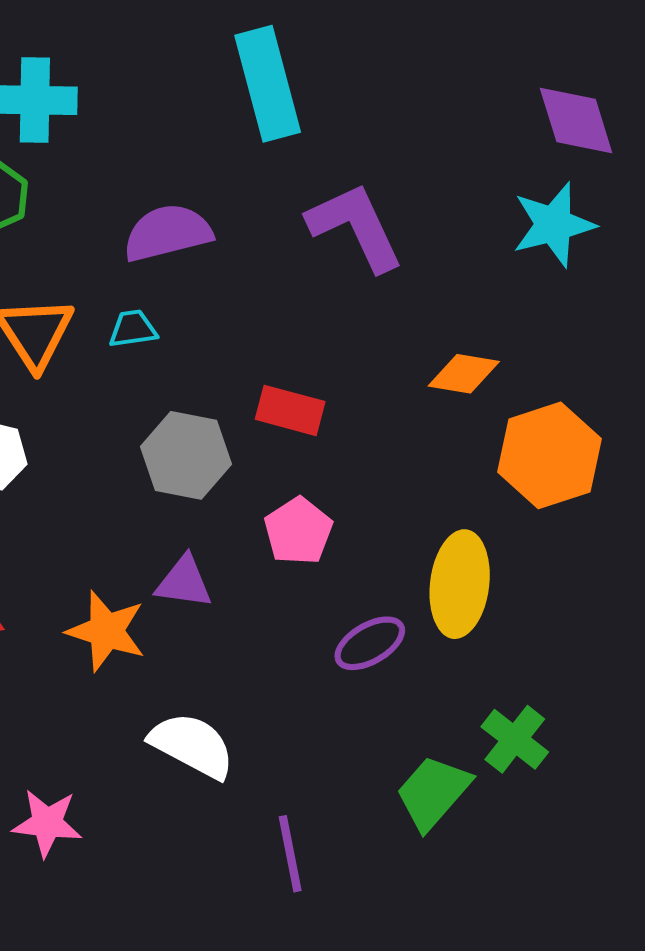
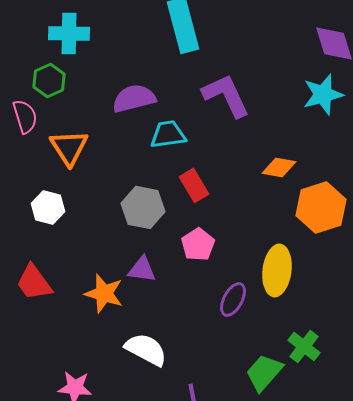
cyan trapezoid: (133, 329) -> (168, 134), moved, size x1.5
red rectangle: (290, 410) -> (194, 185), turned 44
purple ellipse: (370, 643) -> (233, 299), turned -32

